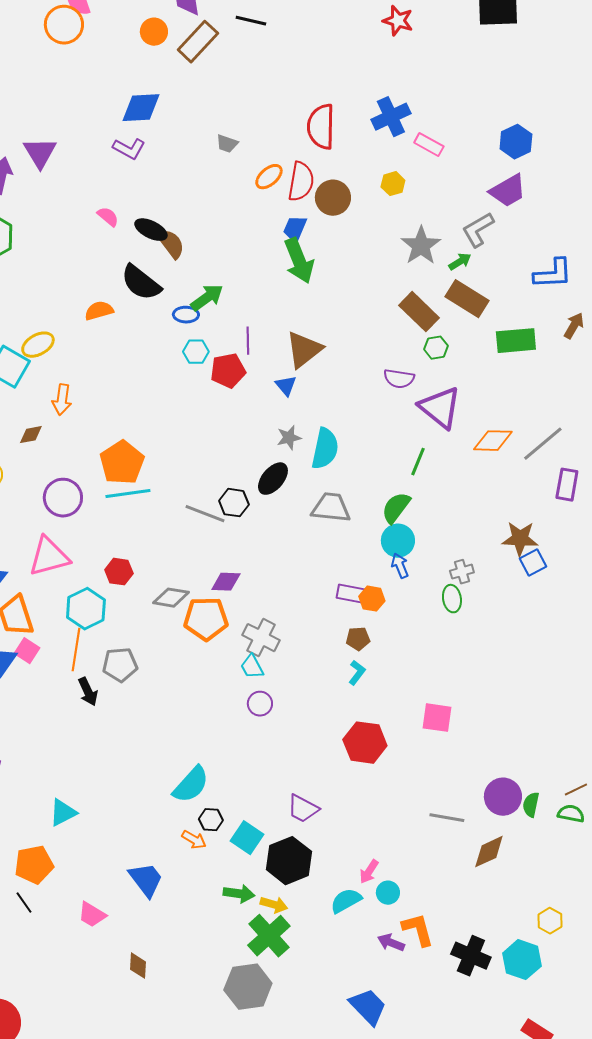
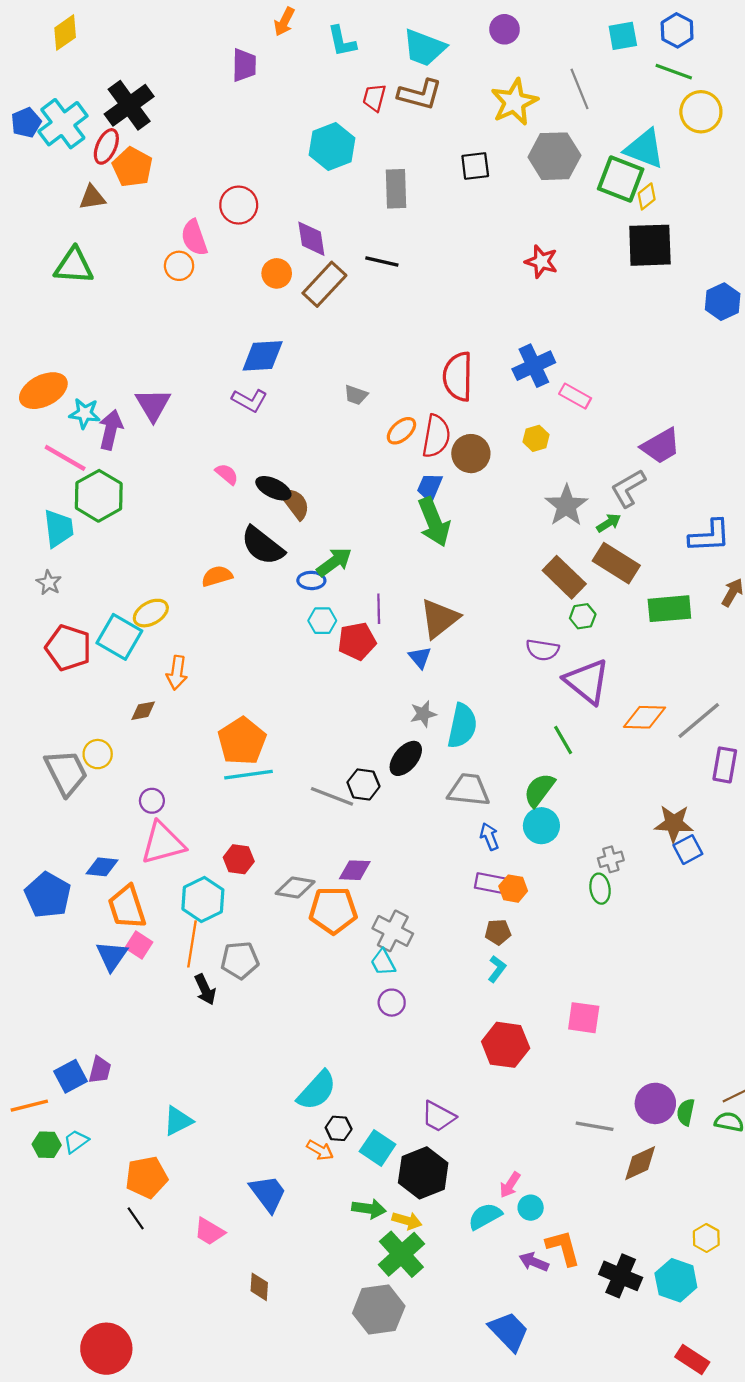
orange circle: (64, 25) -> (179, 266), size x0.7
blue hexagon: (516, 142) -> (723, 302), moved
green line: (418, 462) -> (563, 740), turned -52
purple circle: (63, 498) -> (152, 801), moved, size x0.6
blue arrow: (400, 566) -> (489, 837), moved

